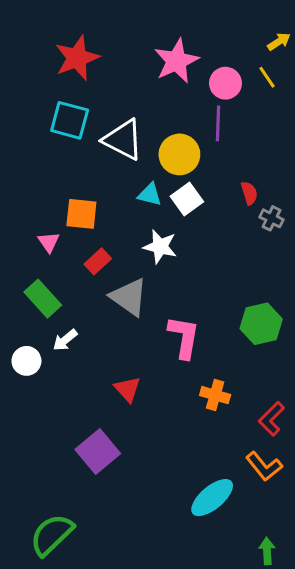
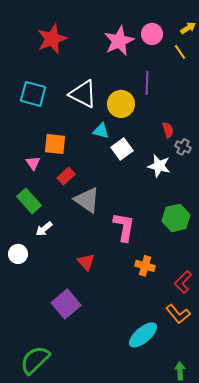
pink circle: (225, 83) -> (152, 34), moved
cyan square: (70, 120) -> (33, 94), moved
white square: (187, 199) -> (122, 149), moved
white star: (160, 247) -> (159, 166), moved
white circle: (26, 361) -> (18, 254), moved

